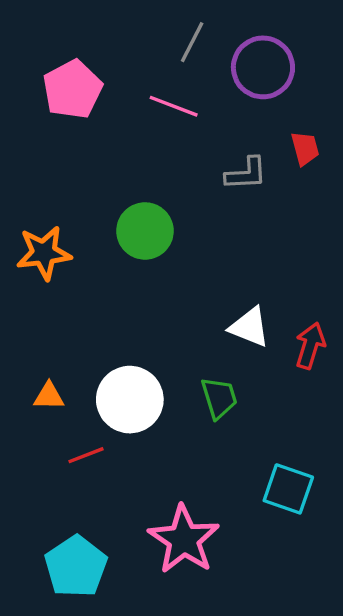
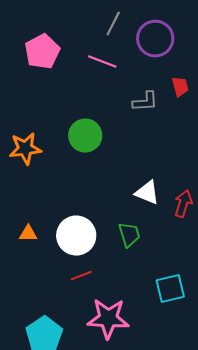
red line: (86, 455) -> (81, 276), moved
cyan square: (288, 489) -> (170, 289), turned -32
pink star: (184, 539) -> (108, 319), turned -30

